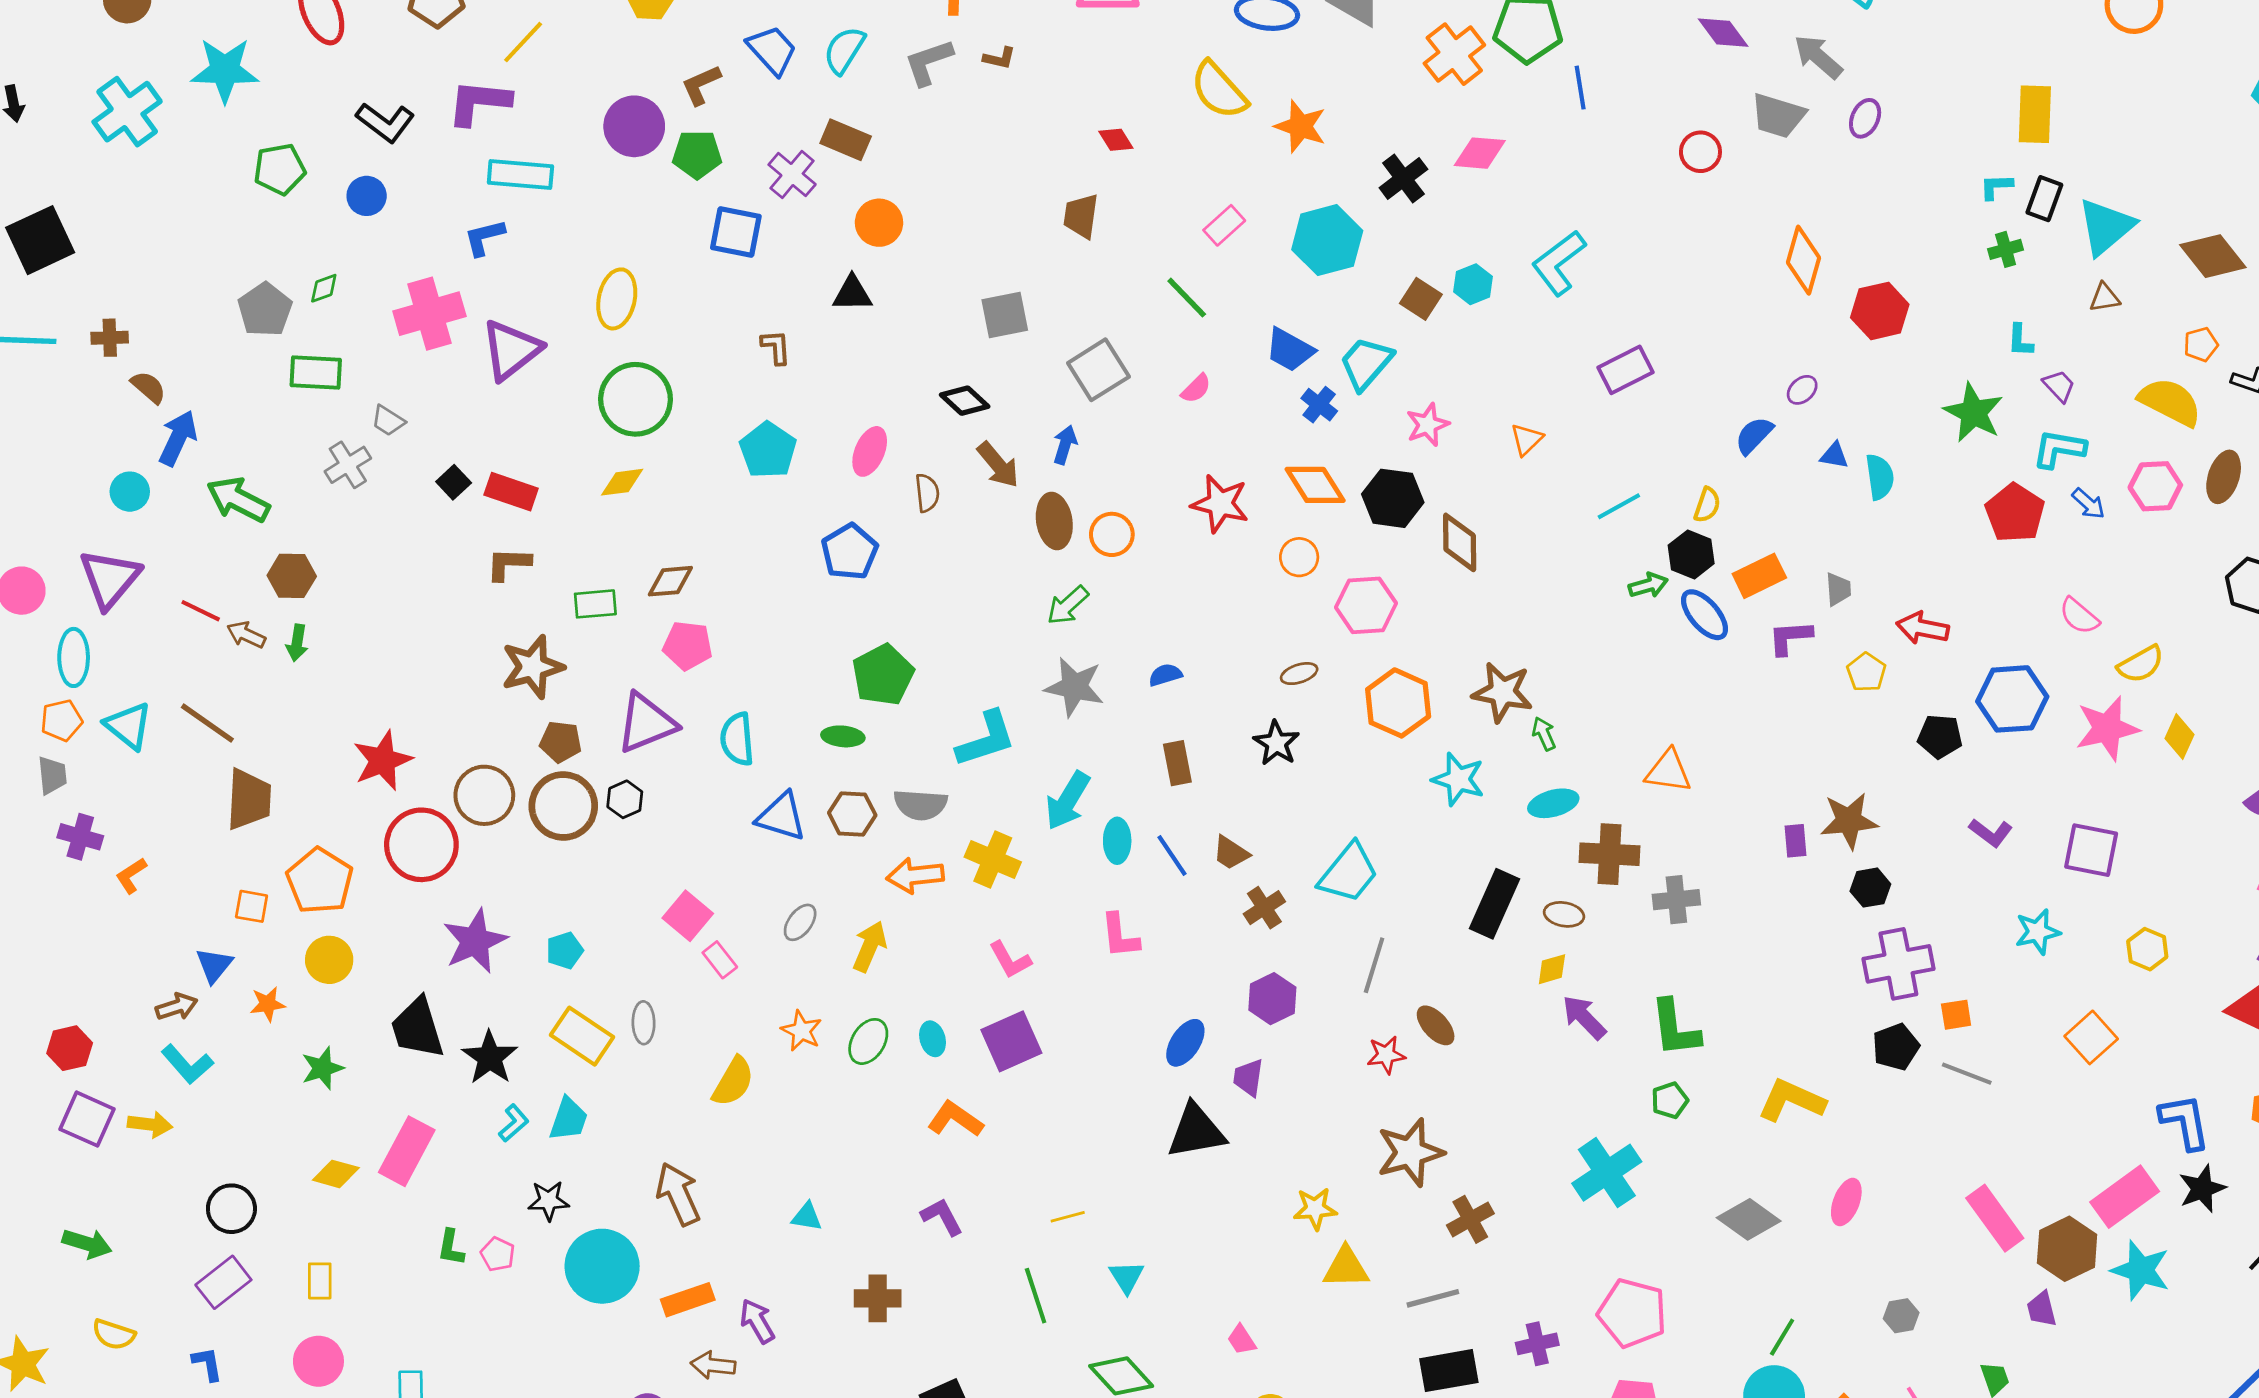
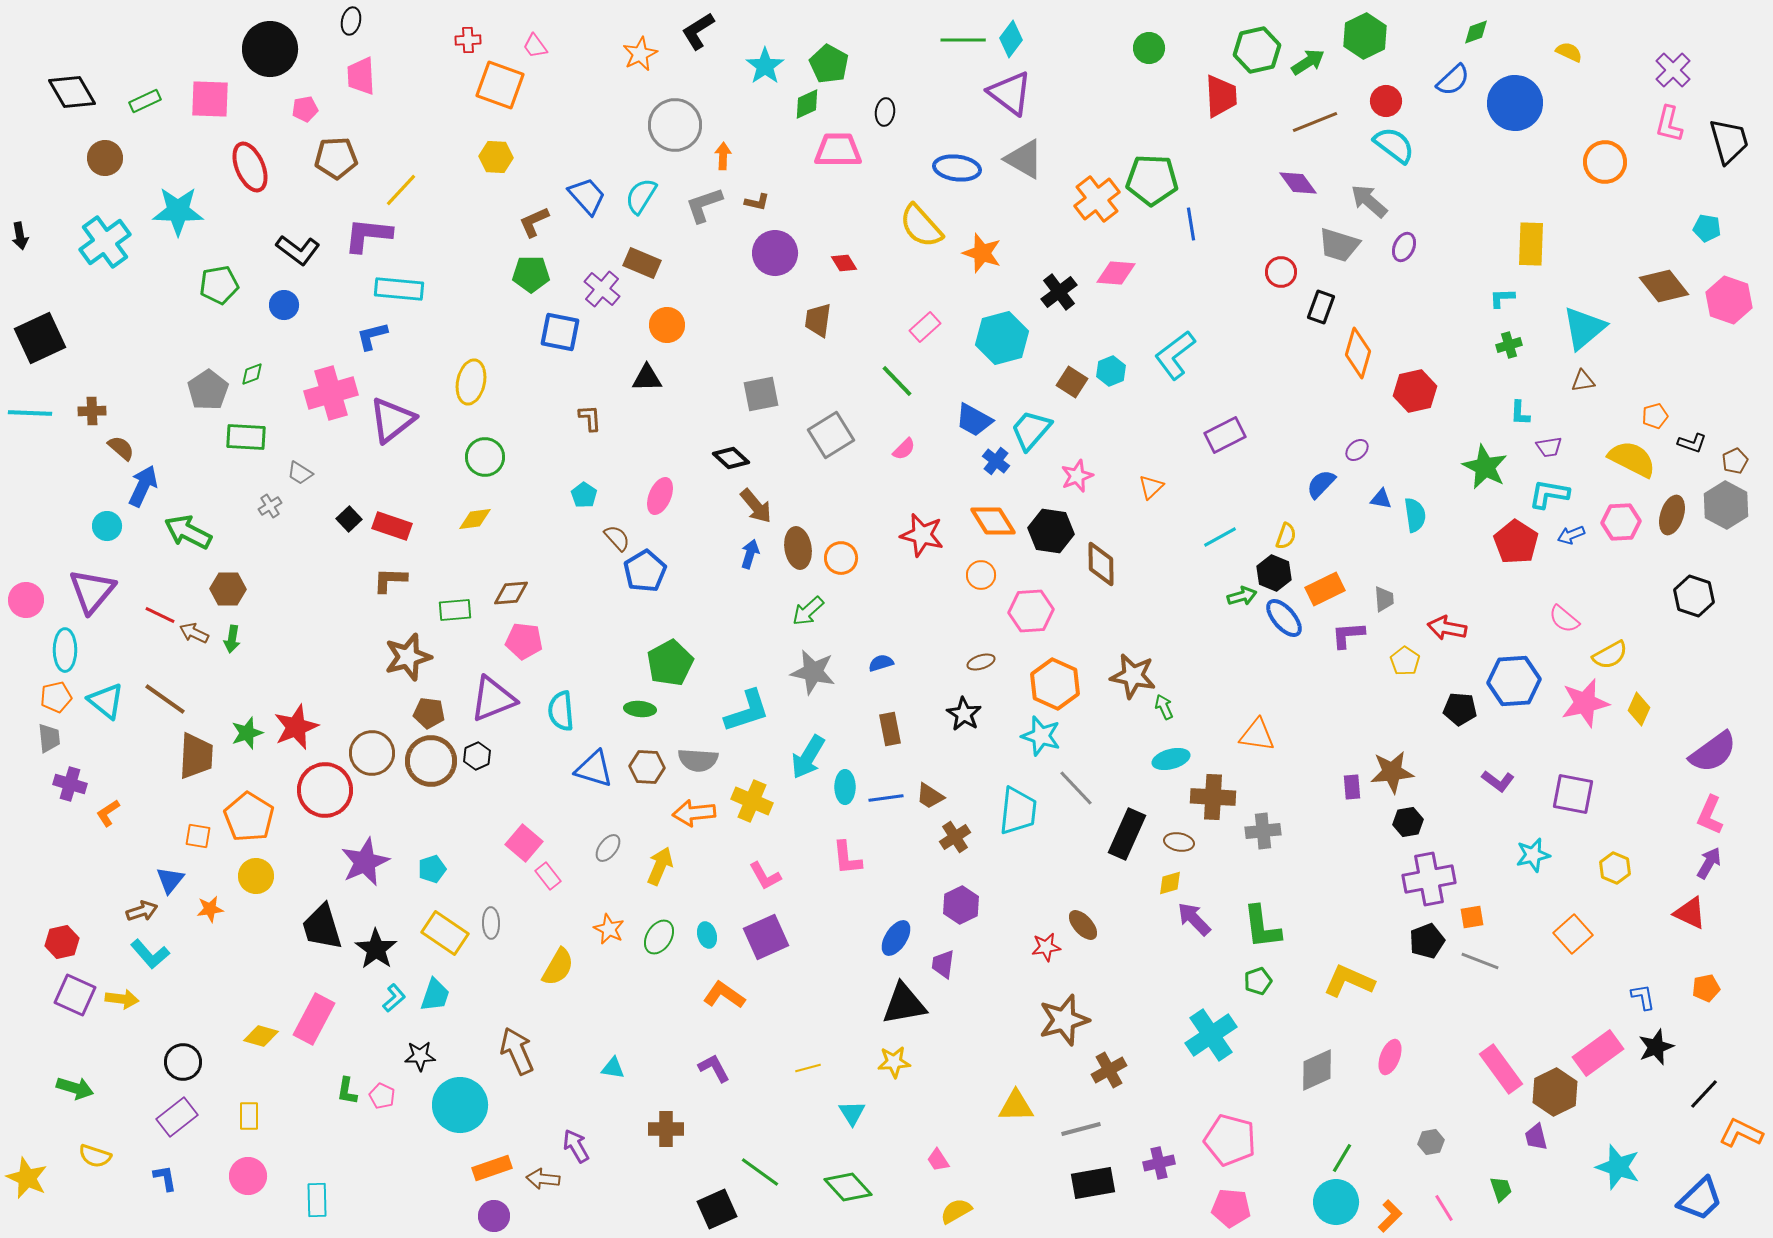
purple circle: (634, 126) -> (775, 253), moved
black rectangle: (2044, 199) -> (1321, 307), moved
brown diamond: (2213, 256) -> (1664, 286), moved
purple trapezoid: (2059, 386) -> (1549, 447), turned 124
green circle: (636, 399) -> (485, 457), size x0.7
blue arrow: (1065, 445) -> (750, 554), moved
cyan pentagon: (768, 450) -> (584, 495), size x0.6
gray cross: (348, 465) -> (270, 506), size x0.7
brown semicircle: (927, 493) -> (617, 538), moved, turned -36
blue arrow: (2088, 504) -> (1571, 535), turned 116
cyan star: (1458, 779) -> (1041, 736), moved
blue line: (1172, 855) -> (886, 798), turned -64
cyan trapezoid: (1349, 873) -> (1018, 811), turned -33
gray line: (1374, 965) -> (1076, 788), moved, turned -60
green star: (322, 1068) -> (247, 733), moved
blue L-shape: (2185, 1122) -> (1643, 997), size x0.6
yellow star: (1315, 1209) -> (894, 1062), moved
gray diamond: (1749, 1219) -> (1317, 1070), turned -60
cyan star: (2141, 1270) -> (1618, 1167), moved
green line: (1036, 1296) -> (760, 1172), moved, turned -36
orange rectangle: (688, 1300) -> (492, 1168), moved

